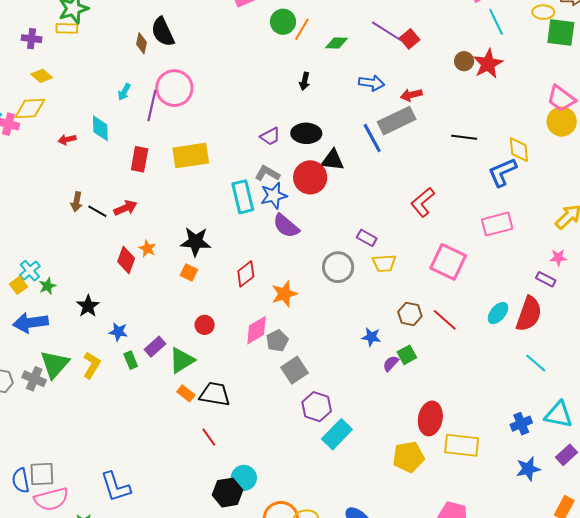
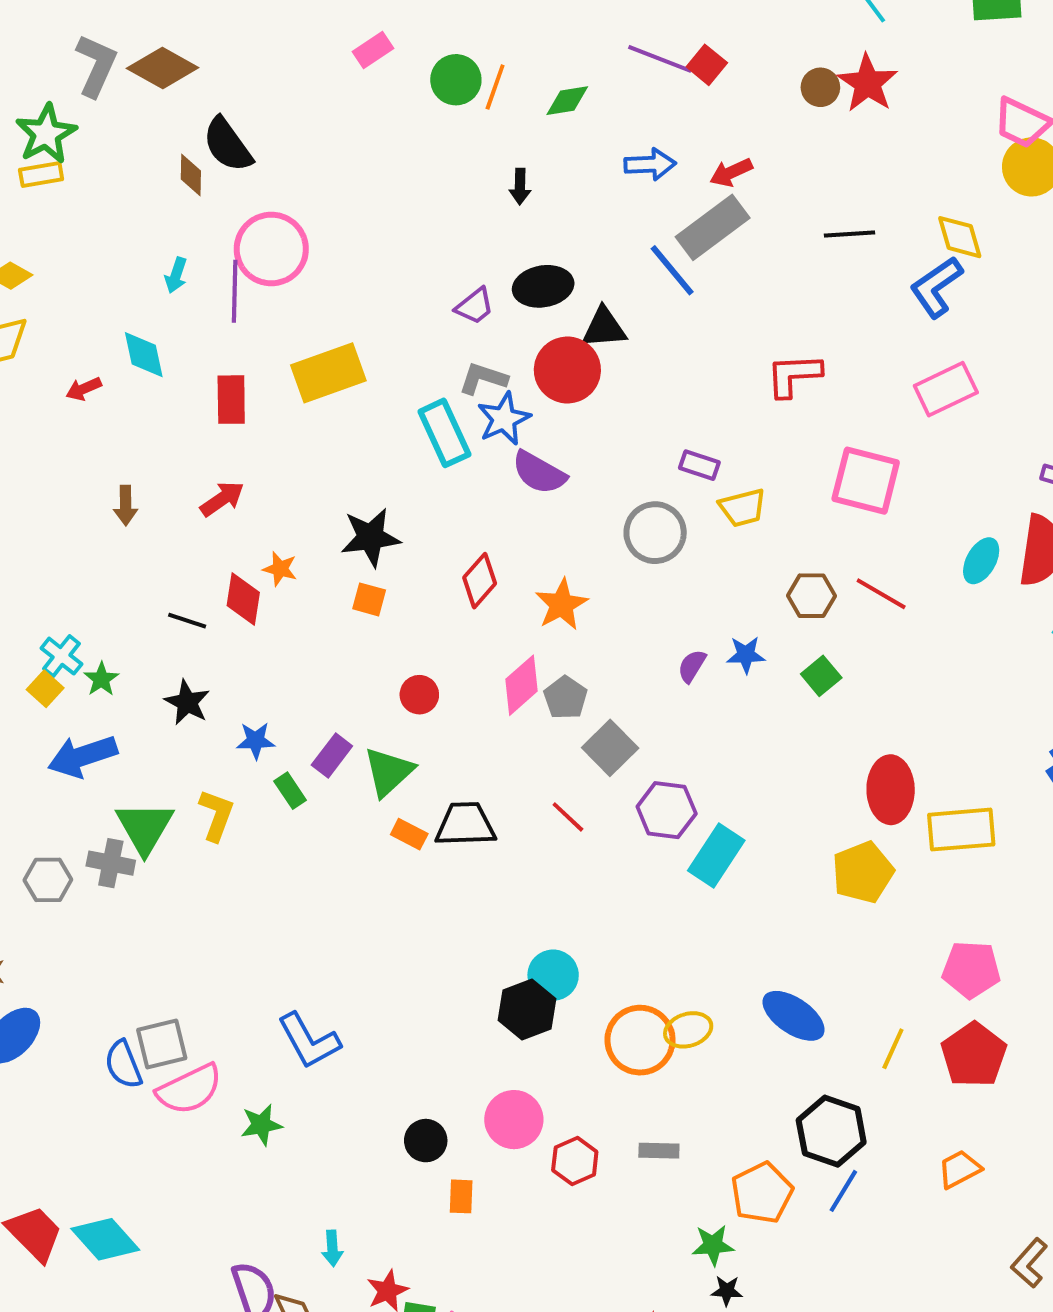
red L-shape: (423, 202) -> (794, 375), turned 48
black line: (97, 211) -> (187, 621), moved
purple semicircle: (391, 363) -> (692, 666), moved
red line: (209, 437) -> (568, 817), moved

